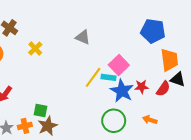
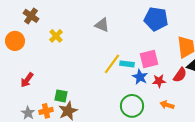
blue pentagon: (153, 31) -> (156, 19), moved
pink square: (119, 65) -> (149, 59), moved, turned 30
red star: (142, 87) -> (159, 81), moved
blue star: (122, 91) -> (140, 77), size x0.7

